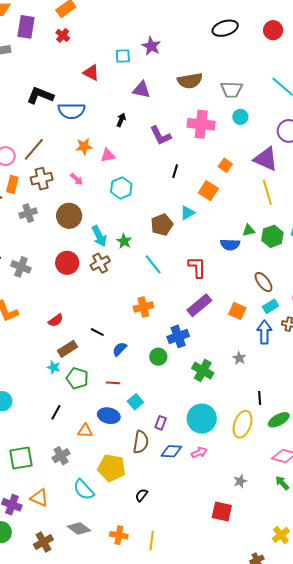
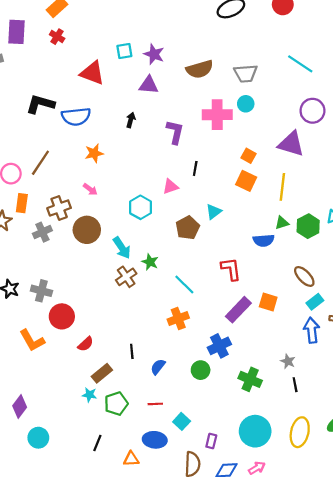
purple star: (151, 46) -> (154, 54), moved
red triangle: (91, 73) -> (92, 73), size x1.4
cyan circle: (240, 117) -> (246, 104), moved
purple L-shape: (161, 136) -> (175, 132), turned -135
pink triangle: (108, 155) -> (170, 187), moved
brown cross: (42, 179) -> (59, 208), moved
cyan hexagon: (121, 188) -> (141, 207), moved
orange square: (208, 191) -> (246, 181), moved
yellow line: (267, 192) -> (282, 187), moved, turned 30
green star: (124, 241) -> (150, 262), moved
red circle: (67, 263) -> (62, 316), moved
cyan line: (153, 264) -> (184, 284), moved
orange square: (237, 311) -> (268, 302), moved
black line: (97, 332) -> (132, 351), turned 64
green pentagon: (77, 378) -> (116, 404), turned -30
black line: (260, 398) -> (295, 385), moved

